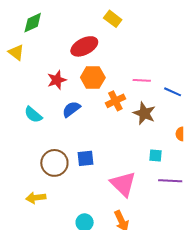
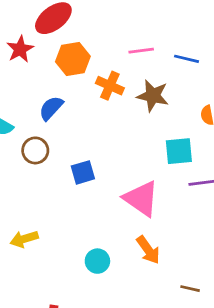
red star: (57, 80) -> (20, 49), moved
orange cross: (115, 101) -> (110, 86), turned -30
cyan square: (156, 156) -> (179, 151), size x1.5
brown circle: (54, 163) -> (35, 150), moved, size x0.7

